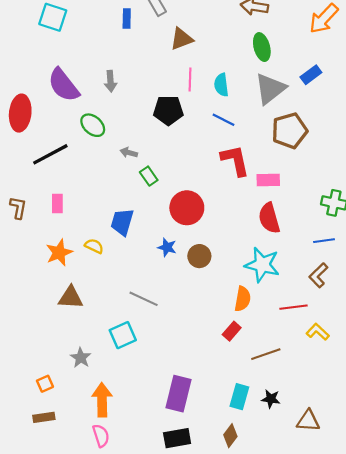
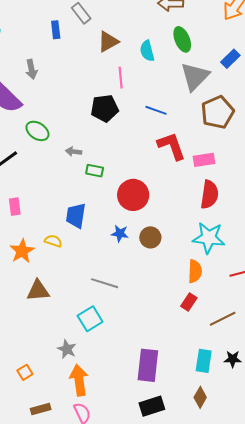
gray arrow: (110, 81) -> (31, 69), moved
cyan semicircle: (221, 85) -> (147, 51), moved
green rectangle: (149, 176) -> (95, 171), turned -36
red semicircle: (269, 218) -> (209, 194), turned -148
gray star: (81, 358) -> (67, 349), moved
brown rectangle: (44, 417) -> (41, 409), moved

